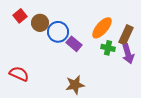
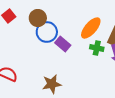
brown circle: (40, 23) -> (38, 18), moved
brown star: (75, 85) -> (52, 84), moved

